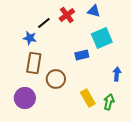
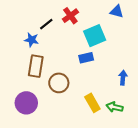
blue triangle: (94, 11) -> (117, 11), moved
cyan square: (102, 38) -> (95, 36), moved
green arrow: (109, 102) -> (115, 107), turned -91

